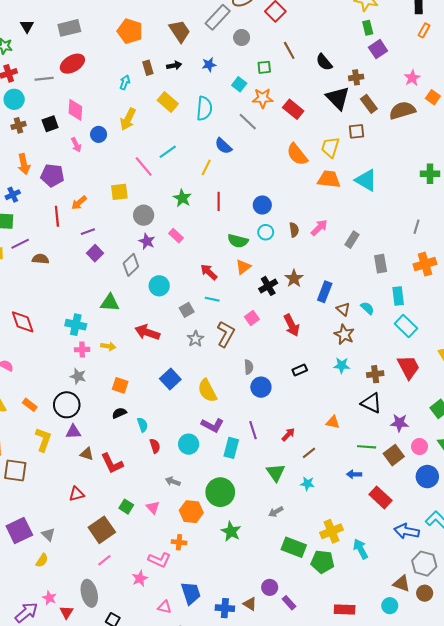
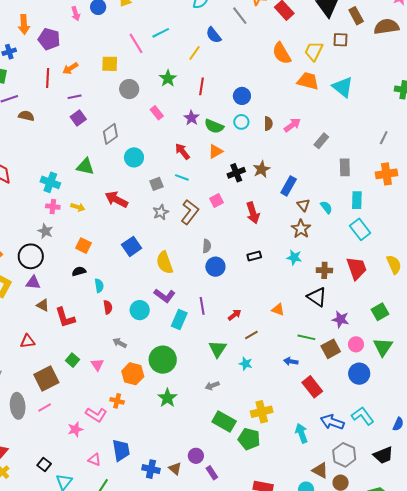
purple star: (147, 241) -> (192, 118), moved
cyan arrow: (361, 549) -> (301, 433), moved
gray ellipse: (89, 593) -> (18, 406), moved

